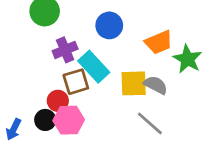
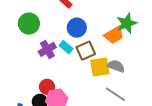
green star: (188, 59) -> (127, 23), moved, turned 30
cyan rectangle: (94, 67) -> (66, 47), moved, size x0.6
brown square: (76, 82) -> (86, 51), moved

